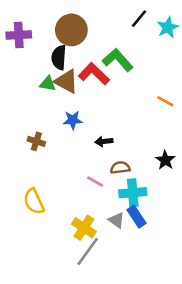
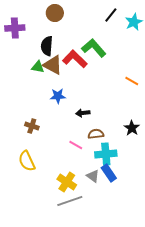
brown circle: (71, 30) -> (55, 13), moved, size x0.7
brown cross: (36, 141) -> (32, 126), moved
gray line: (88, 252) -> (70, 201), turned 35

